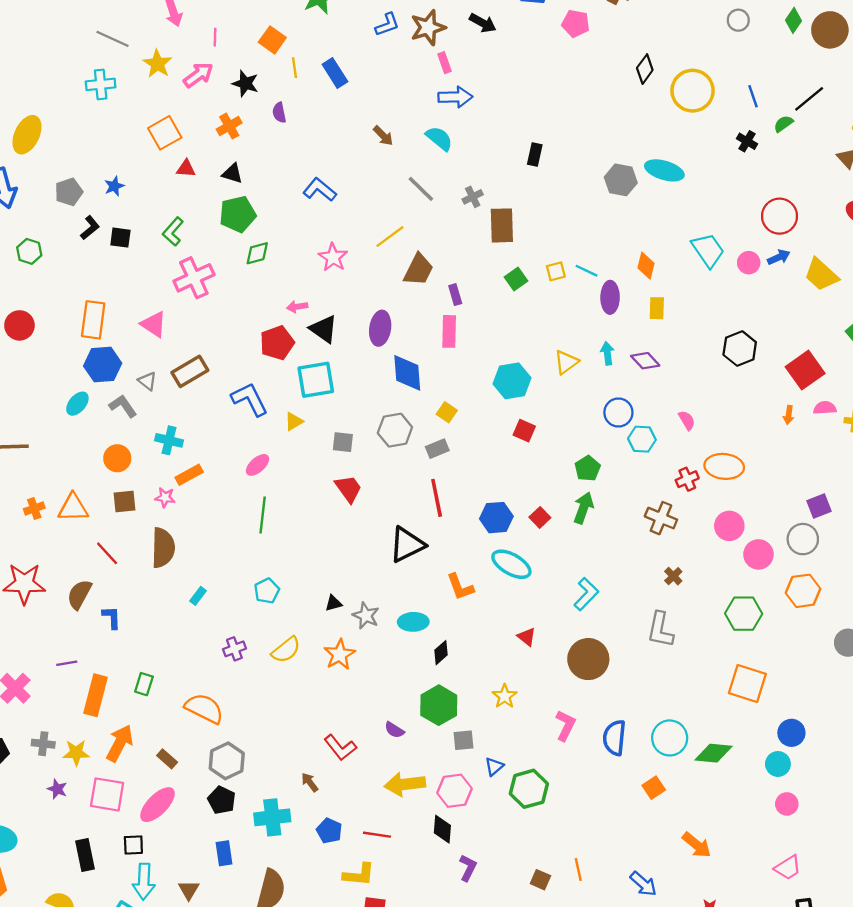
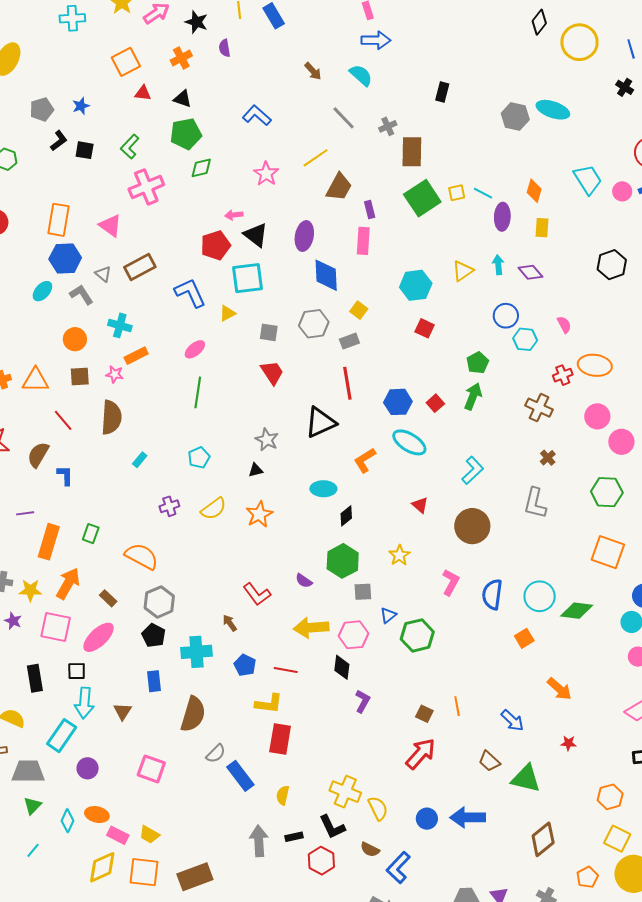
green square: (516, 279) -> (422, 198), size x1.8
orange L-shape: (460, 587) -> (365, 460), turned 76
gray star: (366, 616) -> (267, 440), moved

